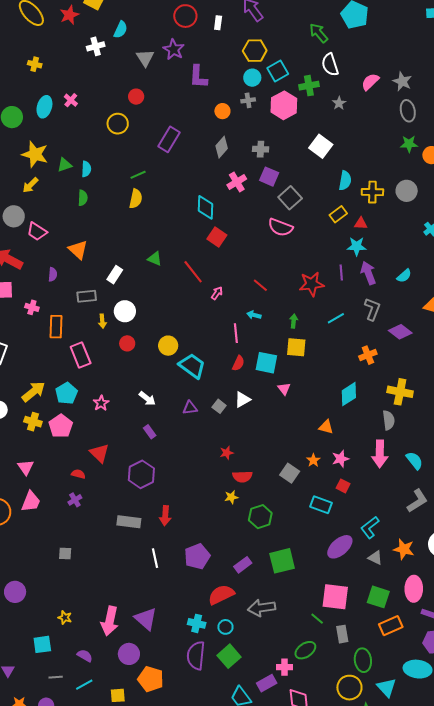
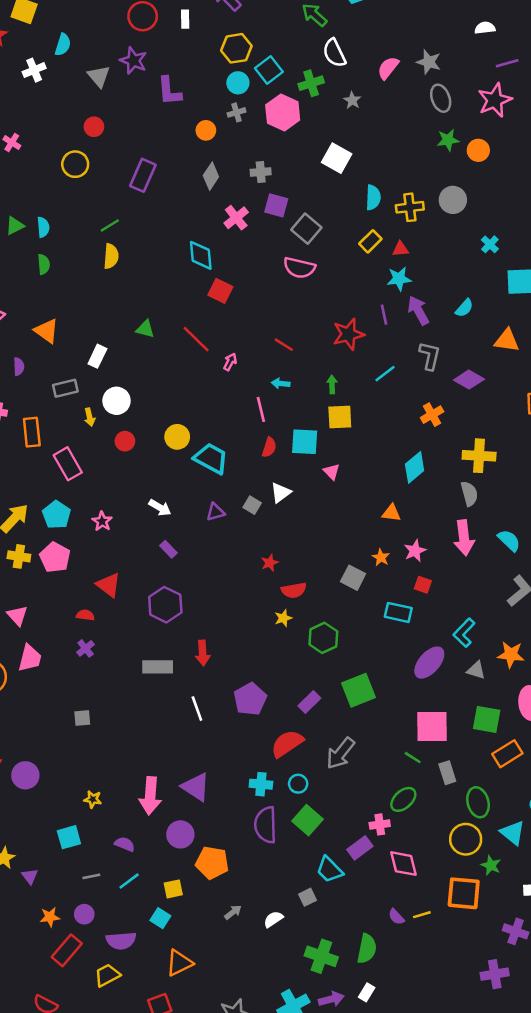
gray arrow: (262, 608) -> (341, 753), turned -36

